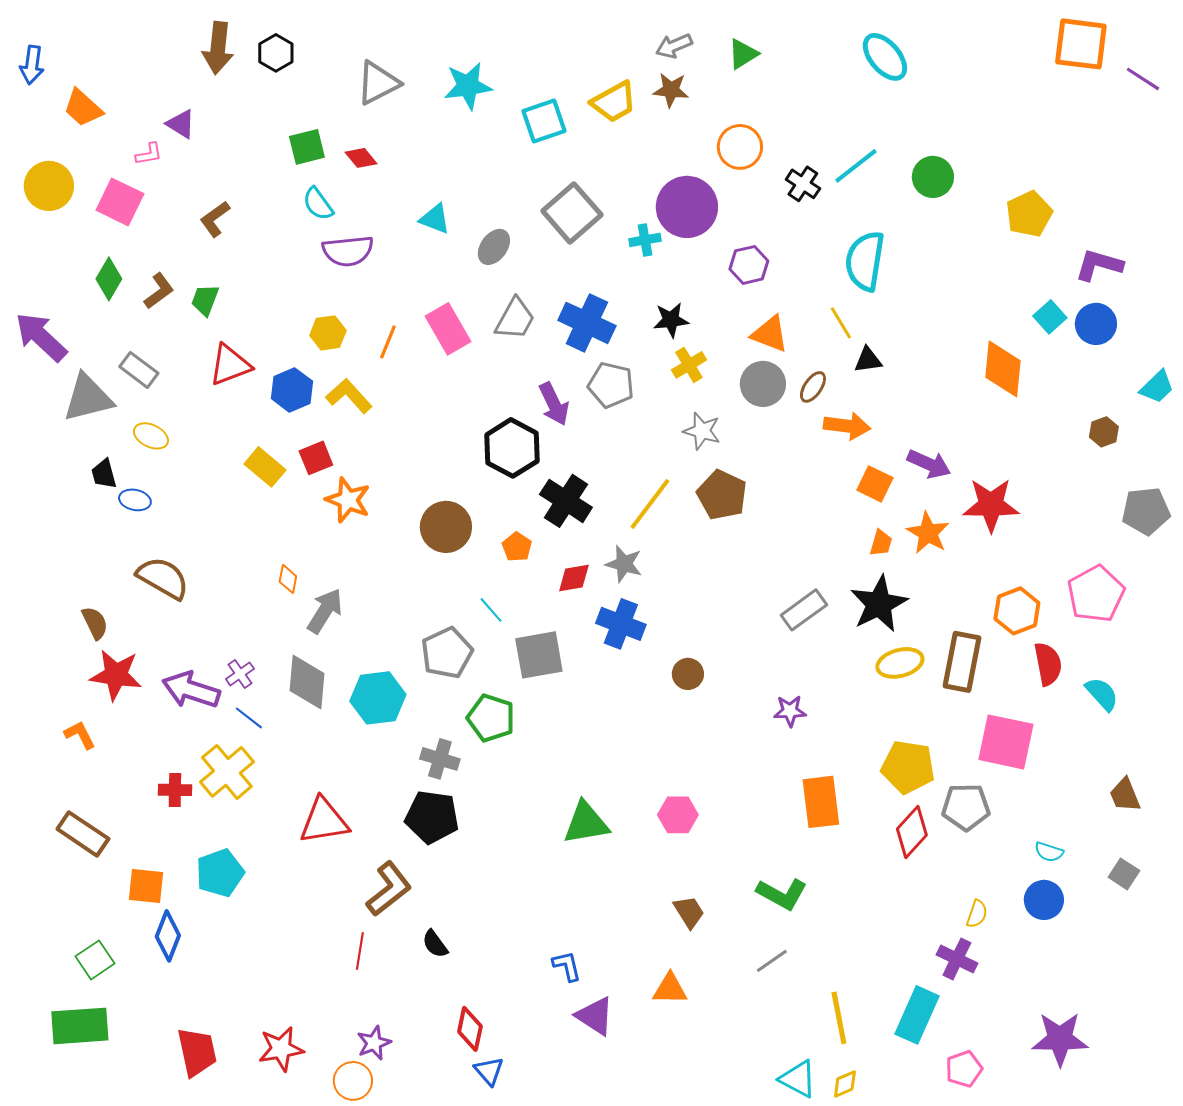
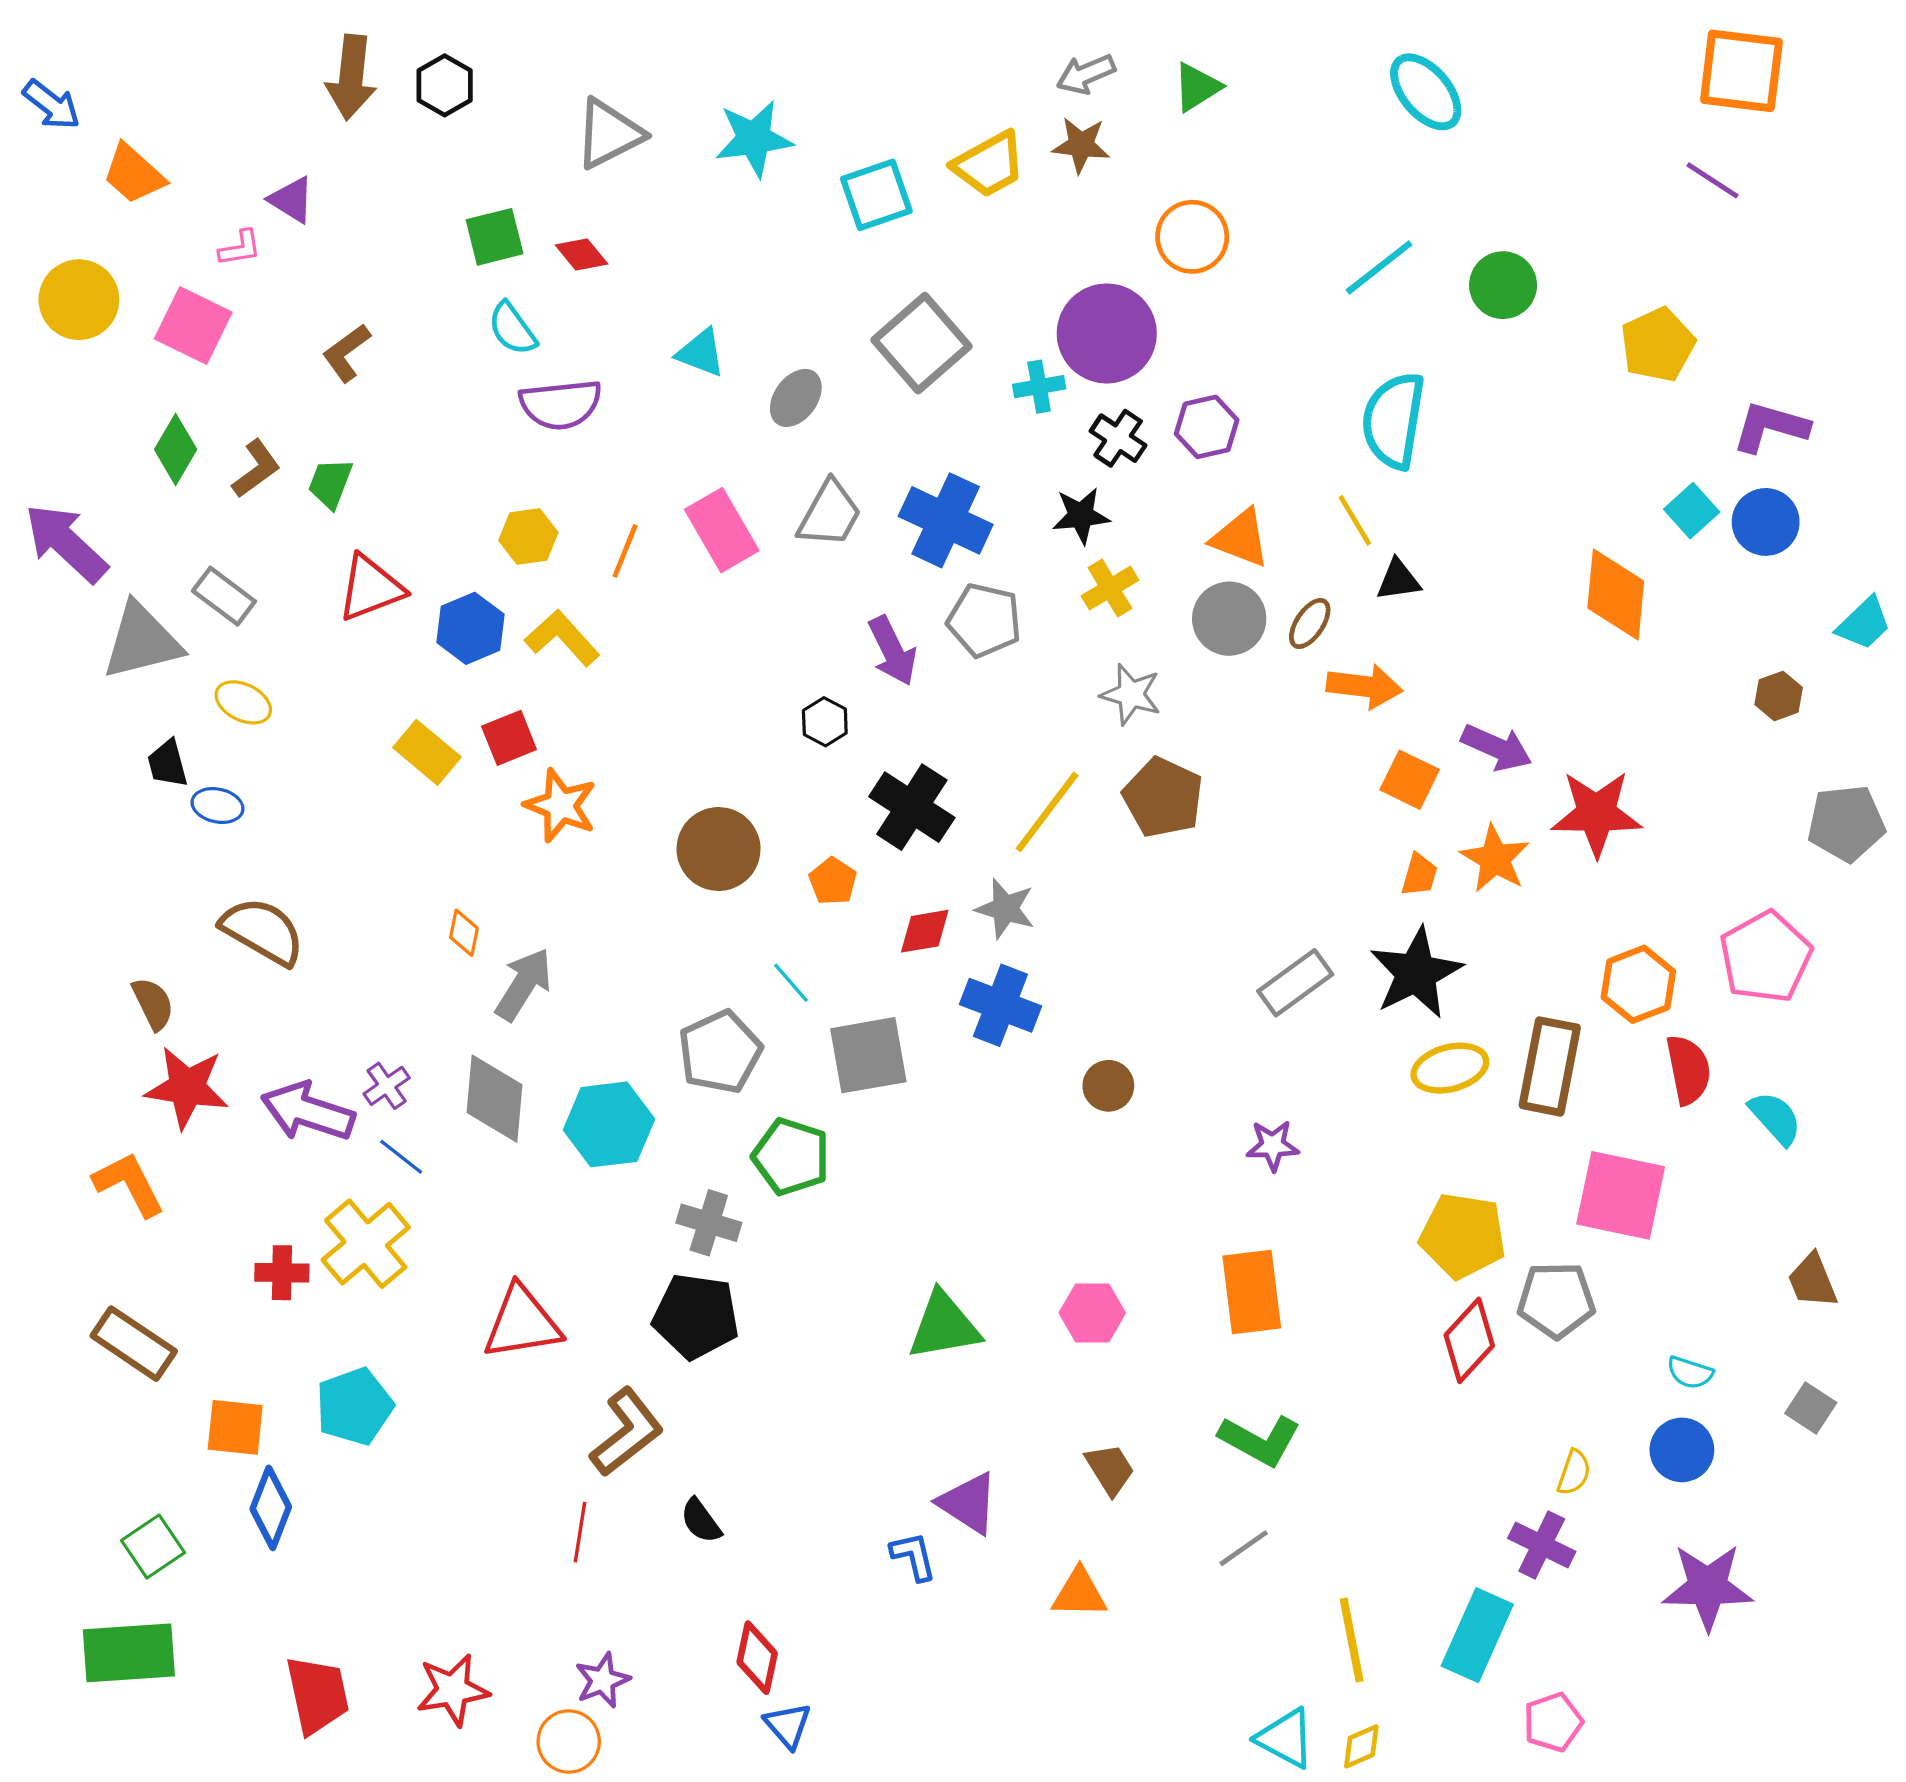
blue arrow: (32, 65) -> (52, 105), turned -60
purple line: (1143, 79) -> (1712, 180), moved
black cross: (803, 184) -> (1118, 438), moved
black hexagon: (512, 448) -> (825, 722), size x0.5
orange L-shape: (80, 735) -> (129, 1184), size x1.4
orange rectangle: (821, 802) -> (1252, 1292), moved
purple triangle: (595, 1016) -> (968, 1503), moved
purple star: (1060, 1039) -> (1708, 1587), moved

